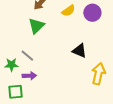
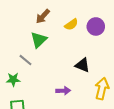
gray line: (27, 56) -> (25, 60), moved
purple arrow: (29, 76) -> (63, 91), moved

